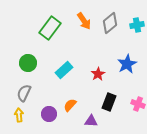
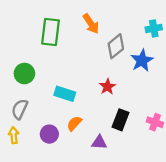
gray diamond: (110, 23) -> (116, 46), moved
green rectangle: (50, 28) -> (51, 32), turned -30
blue star: (127, 64) -> (142, 60), moved
cyan rectangle: (64, 70) -> (65, 94), moved, turned 60

